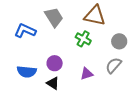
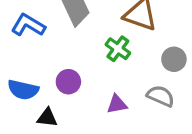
gray semicircle: (114, 65) -> (161, 96), turned 66
black triangle: (53, 83) -> (47, 118), moved, turned -32

